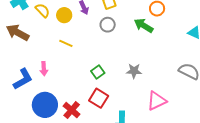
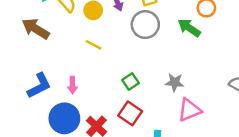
gray circle: (108, 25) -> (145, 25), size x1.5
pink arrow: (44, 69) -> (72, 85), moved
pink triangle: (157, 101) -> (189, 110), moved

